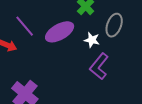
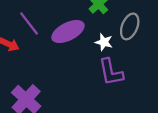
purple L-shape: (99, 66) -> (111, 72), turned -52

